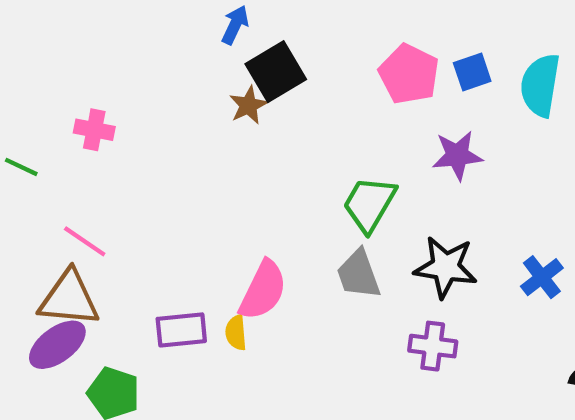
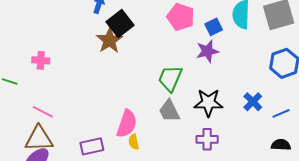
blue square: (472, 72) -> (214, 27), moved
brown star: (248, 105) -> (109, 40), size x1.5
yellow semicircle: (236, 333) -> (134, 142), moved

